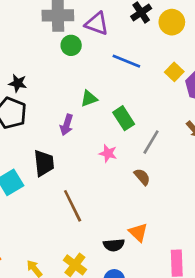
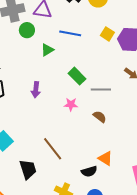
green triangle: (89, 99) -> (47, 50), moved
gray line: (151, 142) -> (101, 90), turned 72
black trapezoid: (44, 163) -> (28, 169), moved

